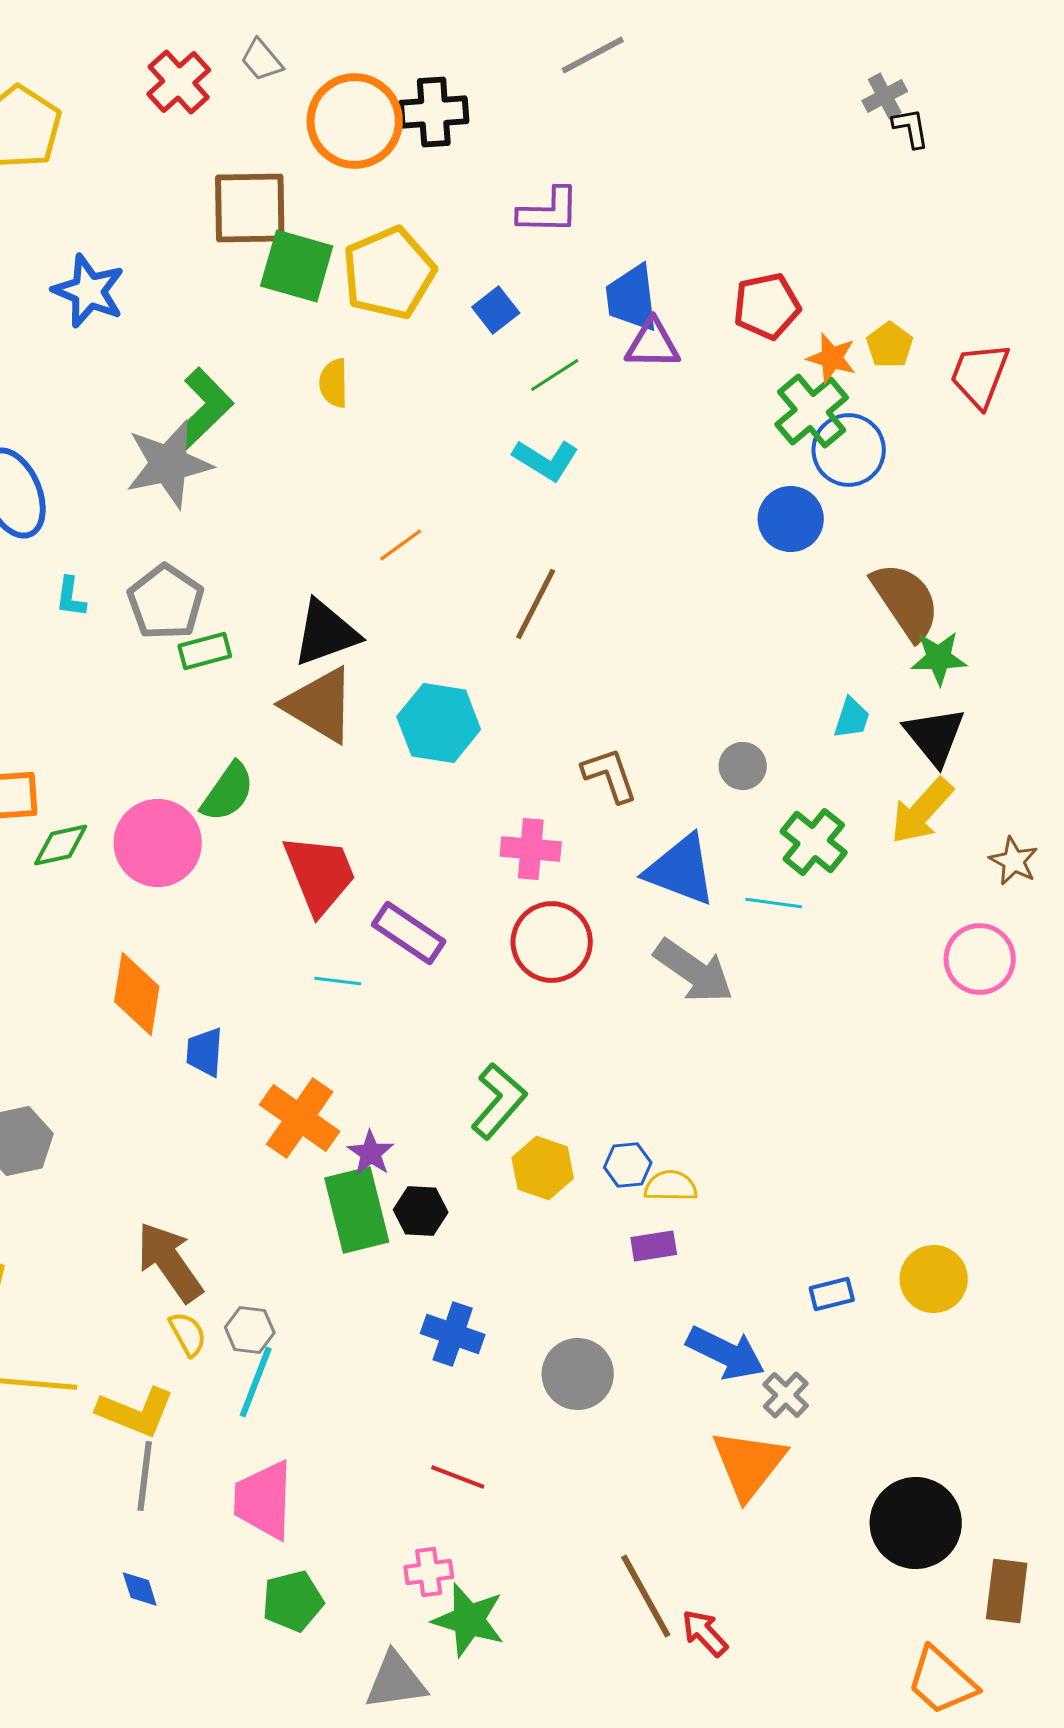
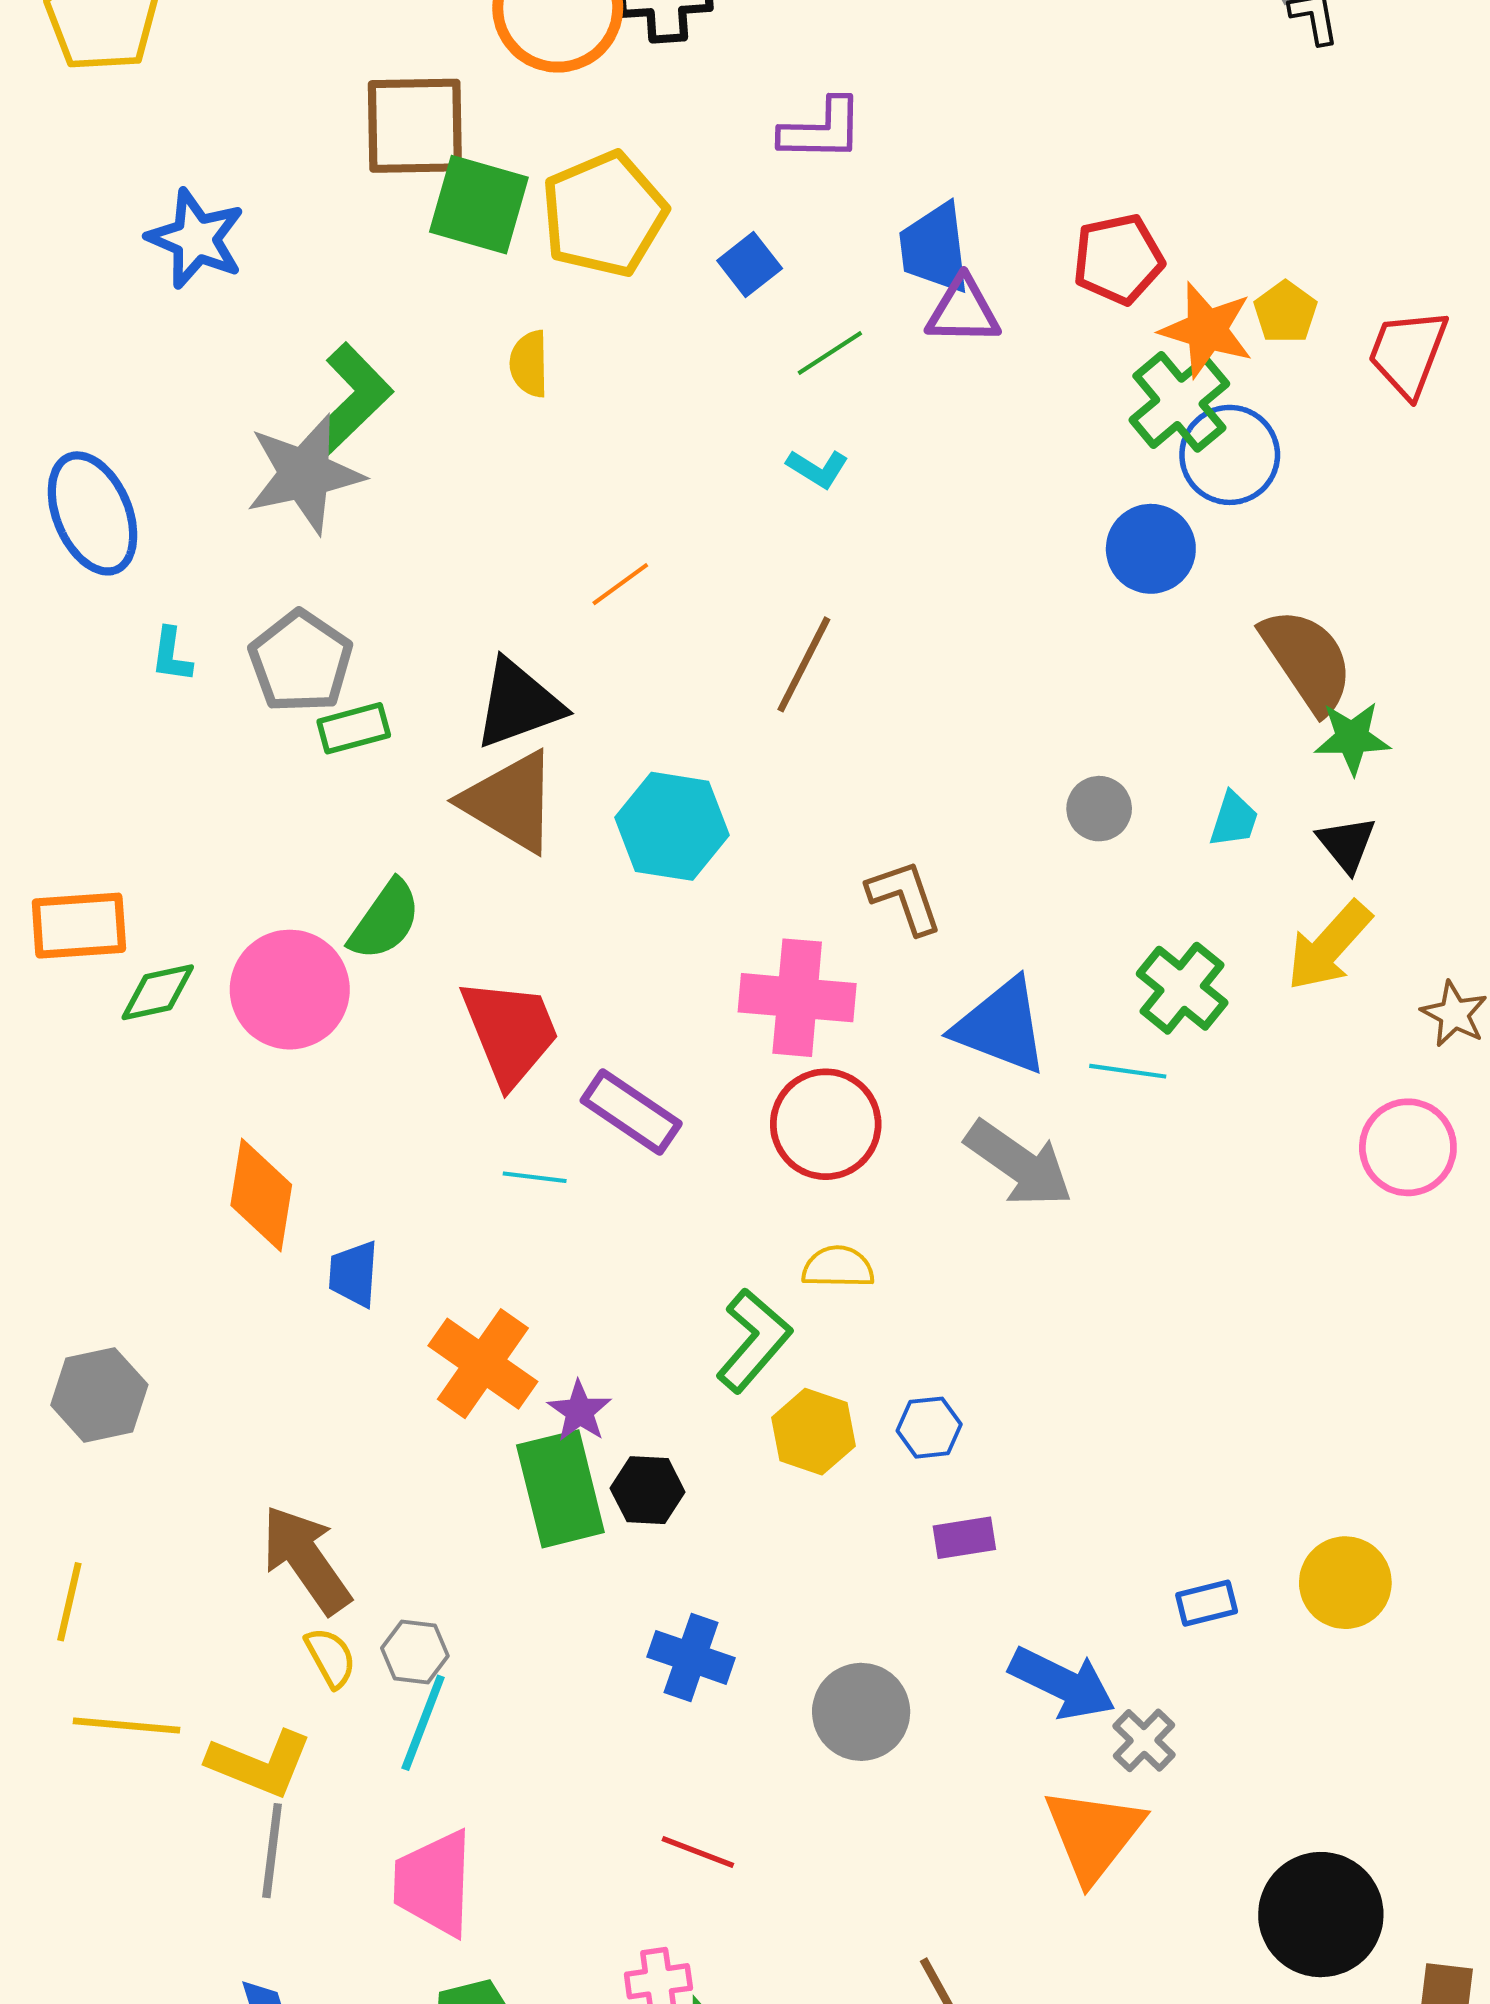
orange star: (832, 358) -> (1207, 330), size x1.4
cyan L-shape: (546, 460) -> (818, 469), size x0.7
black triangle: (935, 736) -> (1347, 844), size x0.7
gray circle: (743, 766) -> (1099, 809), moved
pink cross: (531, 849) -> (797, 998), size x1.4
yellow semicircle: (671, 1186) -> (838, 1267), moved

